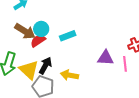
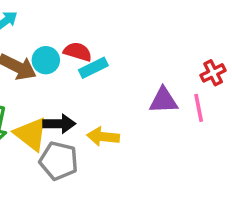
red semicircle: (38, 41) -> (78, 52), moved, turned 56
black arrow: (45, 66) -> (59, 124), turned 66

